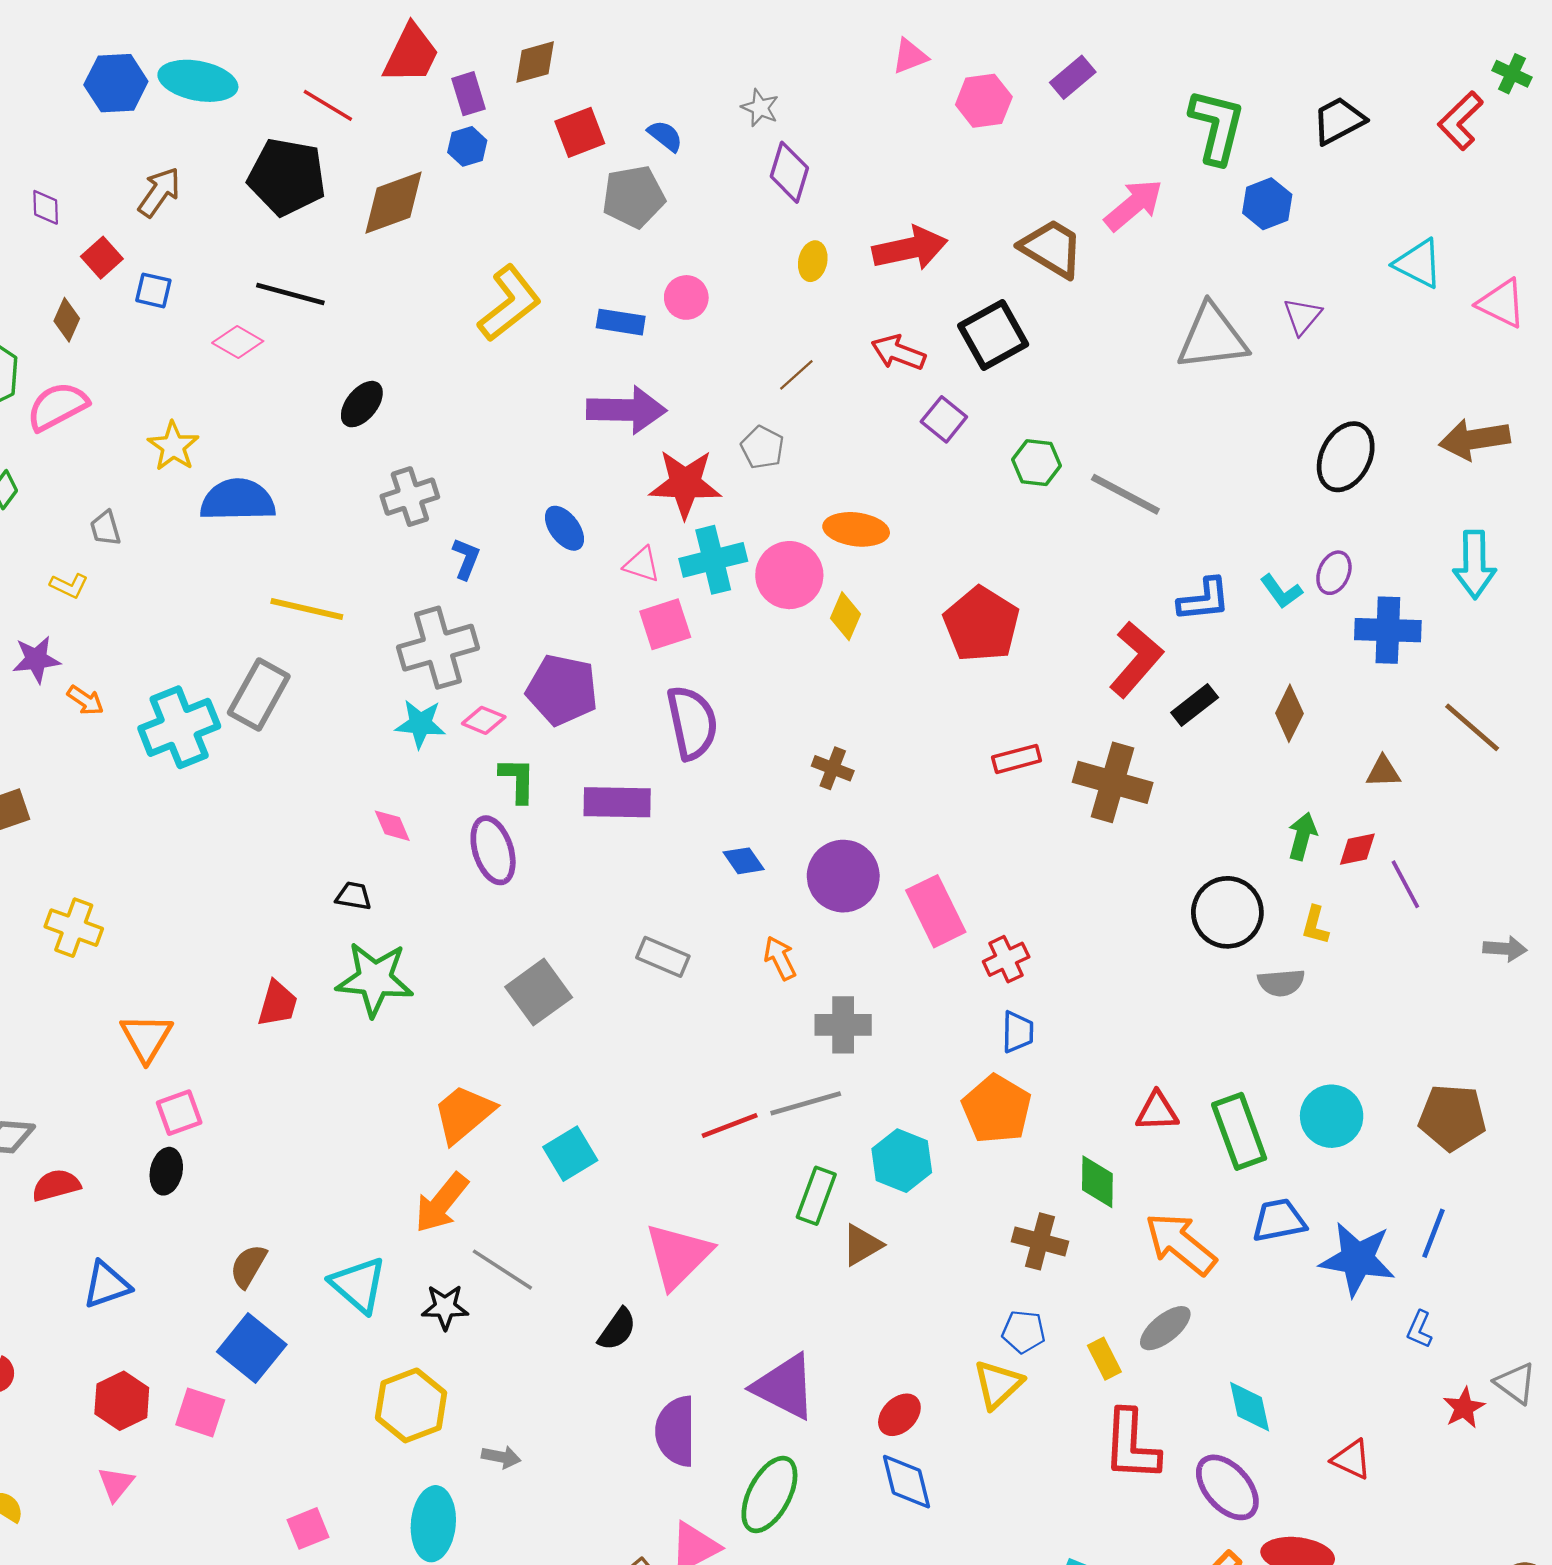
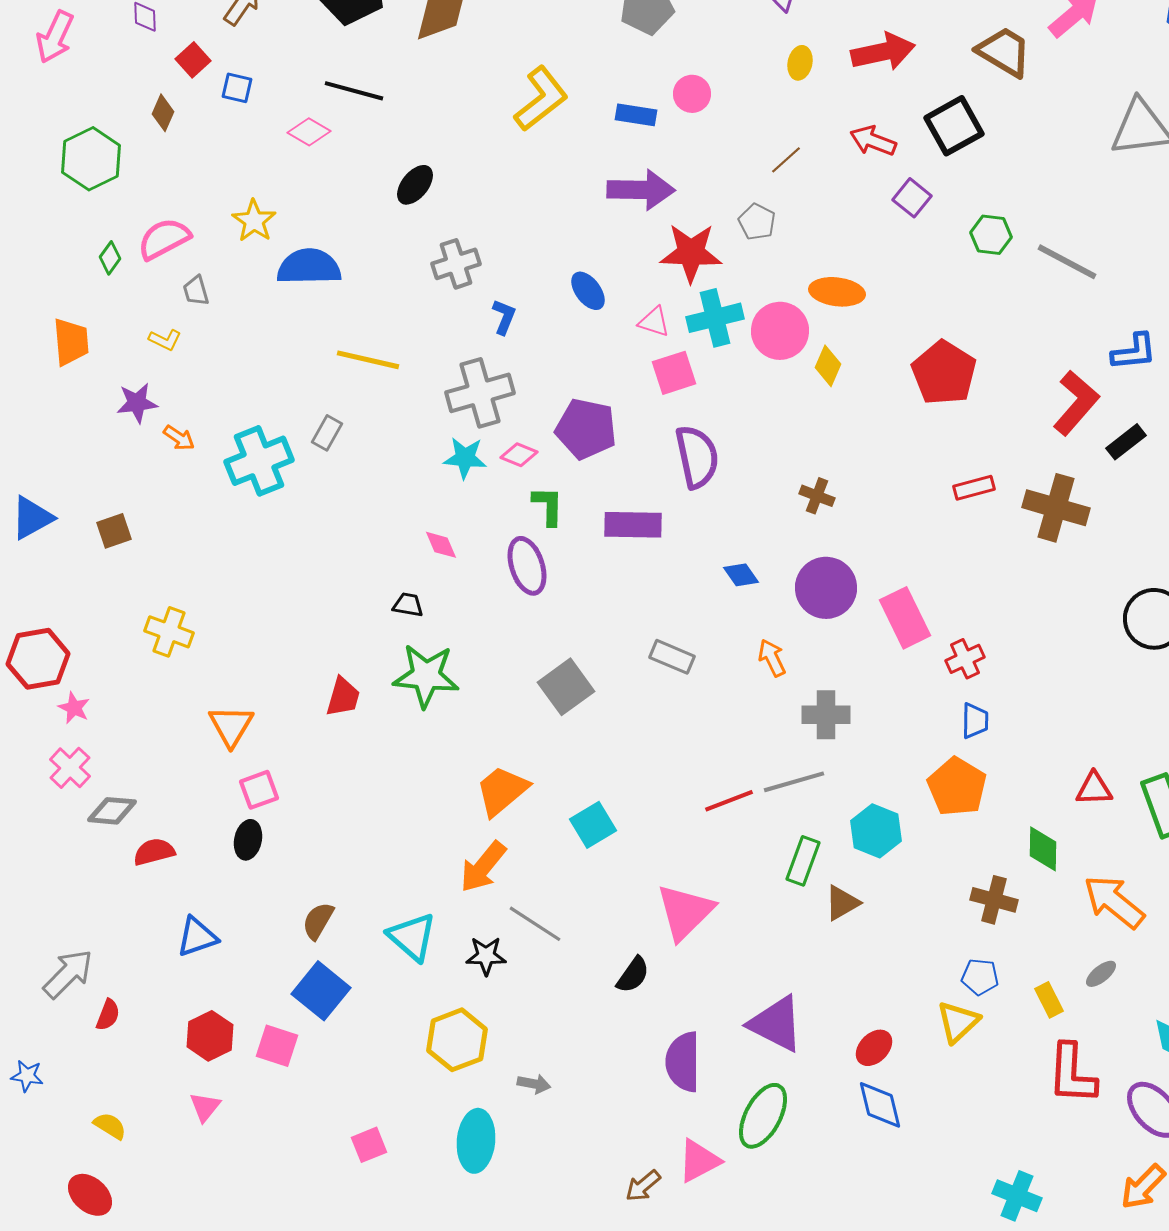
pink semicircle: (57, 406) -> (164, 239), moved
gray rectangle: (259, 695) -> (327, 433), size x0.6
gray ellipse: (1165, 1328) -> (1101, 974), size x0.7

